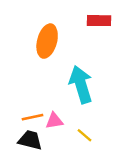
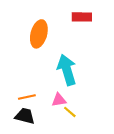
pink triangle: (54, 121) -> (59, 100), moved

